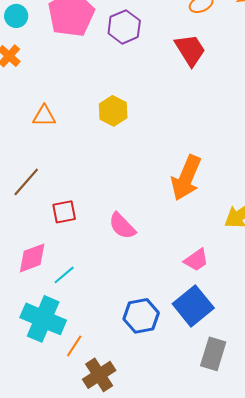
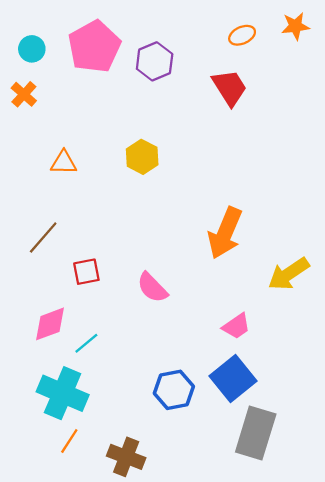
orange line: (74, 346) -> (69, 441), moved
gray rectangle: (213, 354) -> (256, 433), size x1.4
brown cross: (99, 375) -> (126, 457), turned -36

